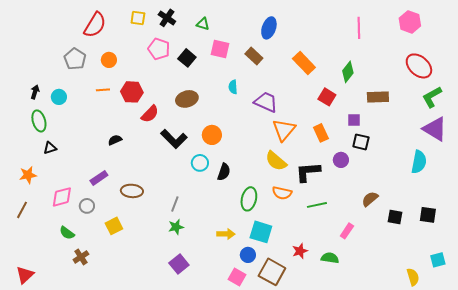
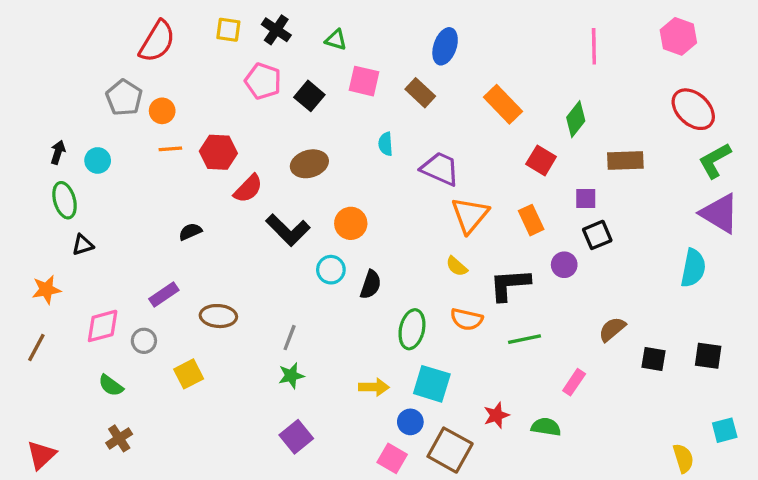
orange circle: (109, 60) -> (162, 111), moved
black square: (361, 142) -> (597, 235), turned -36
yellow semicircle: (276, 161) -> (457, 266), size x0.6
brown cross: (81, 257) -> (119, 438), moved

